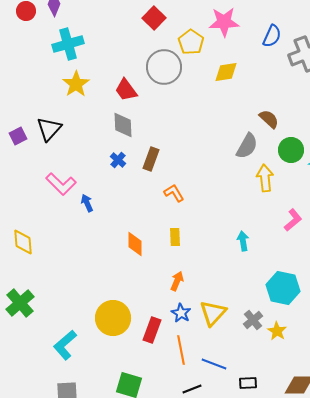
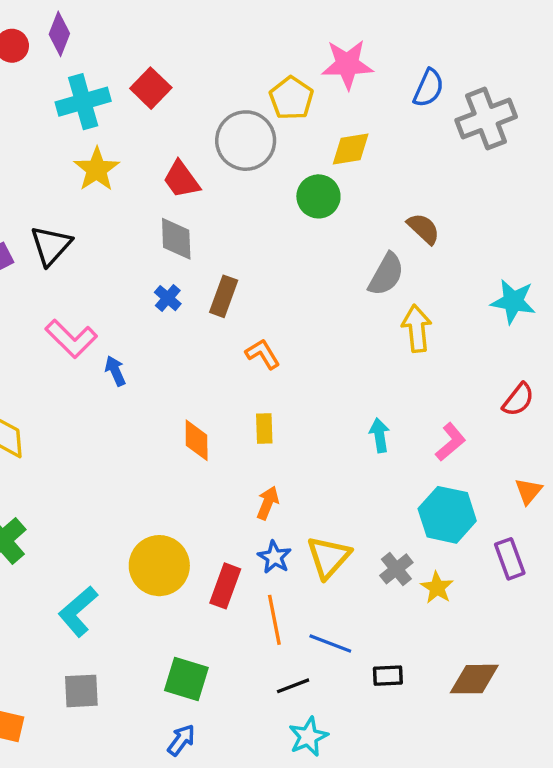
red square: (154, 18) -> (151, 88), moved
green circle: (291, 150) -> (318, 196), moved
pink L-shape: (293, 220) -> (451, 442), moved

